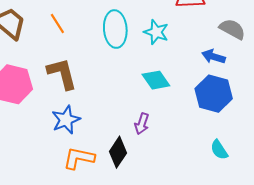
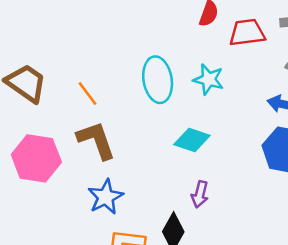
orange line: (57, 24) -> (88, 93), moved
cyan diamond: (156, 80) -> (192, 140), moved, turned -32

